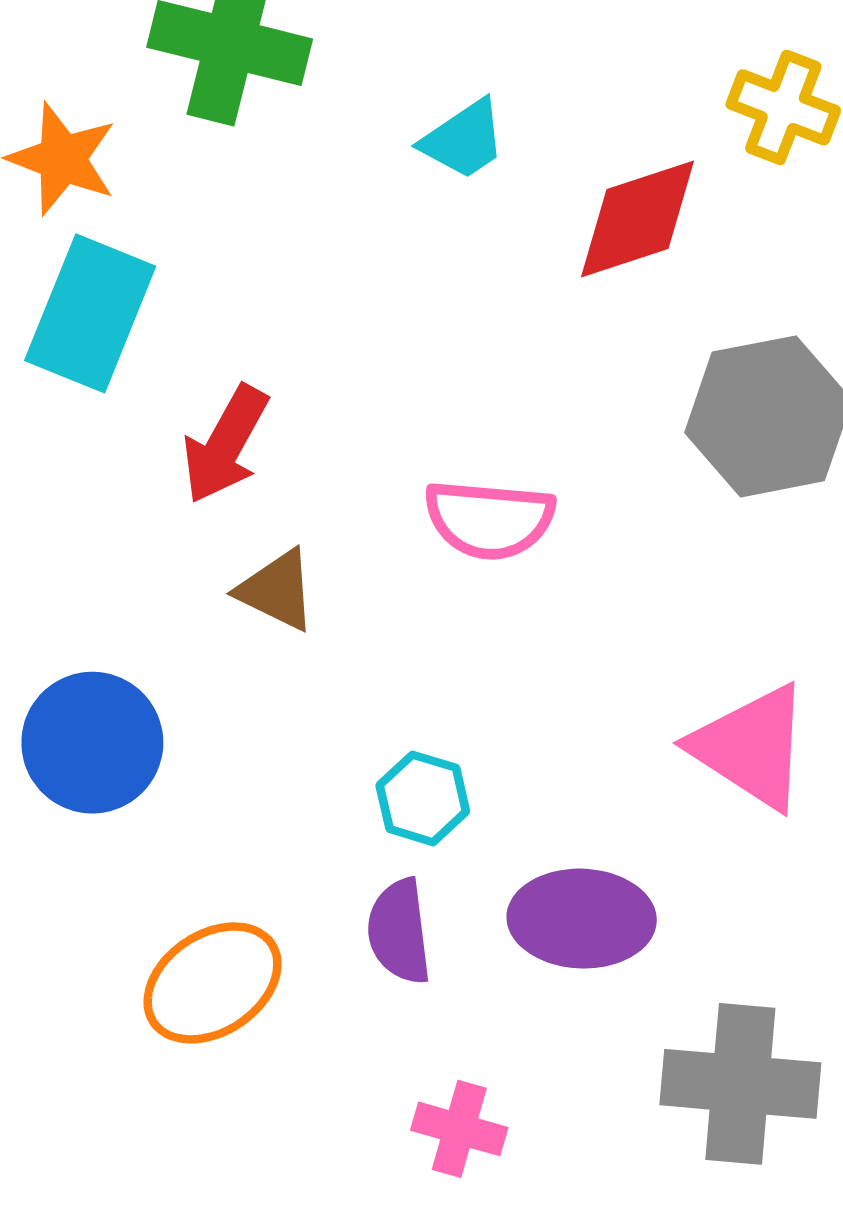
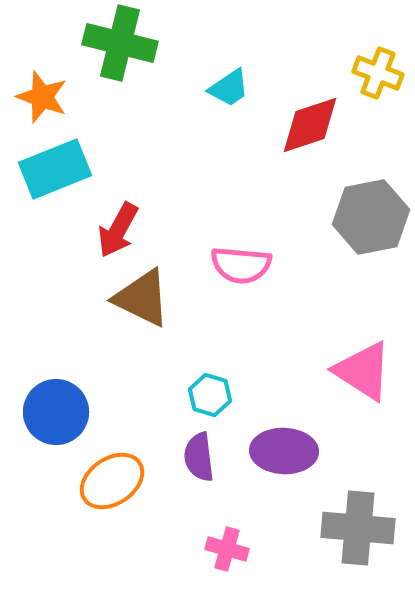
cyan rectangle: (90, 313) -> (55, 169), turned 46
brown triangle: (277, 590) -> (142, 298), size x1.5
blue circle: (92, 743) -> (56, 412), moved

